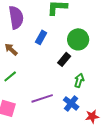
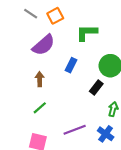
purple semicircle: (16, 17) -> (44, 45), turned 60
brown arrow: (11, 49) -> (40, 79), turned 48

